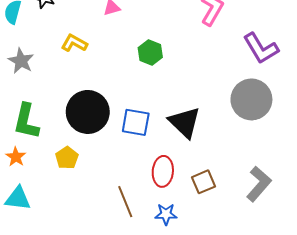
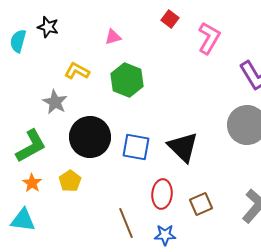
green hexagon: (150, 53) -> (127, 80), moved, size x1.4
gray star: (21, 61) -> (55, 102), moved
green L-shape: (26, 121) -> (31, 146), turned -132
orange star: (16, 157) -> (32, 183), moved

